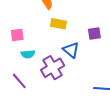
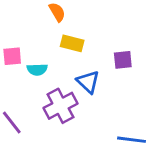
cyan semicircle: (28, 54) -> (37, 70), moved

